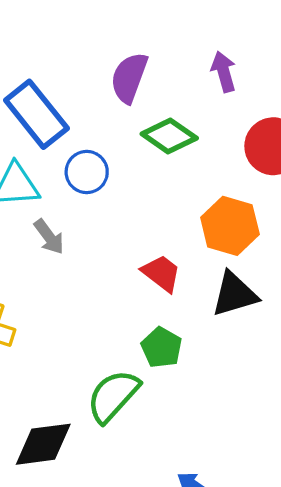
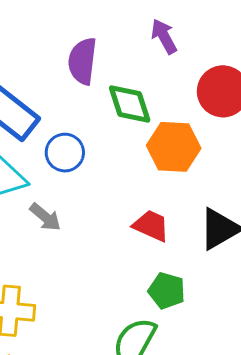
green diamond: (169, 136) -> (130, 104), turned 51
orange hexagon: (230, 226) -> (174, 147), moved

